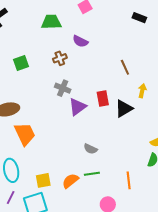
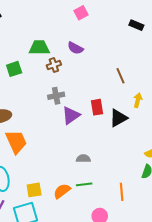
green trapezoid: (51, 22) -> (39, 48), moved
gray cross: (63, 88) -> (56, 96), turned -35
gray semicircle: (90, 149) -> (83, 159), turned 152

